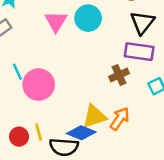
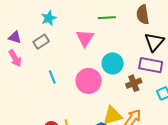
cyan circle: (88, 18) -> (113, 63), moved
pink circle: (39, 85) -> (89, 81), moved

